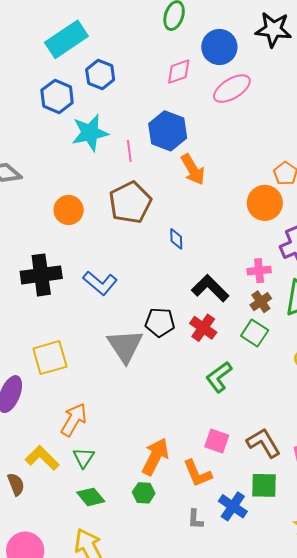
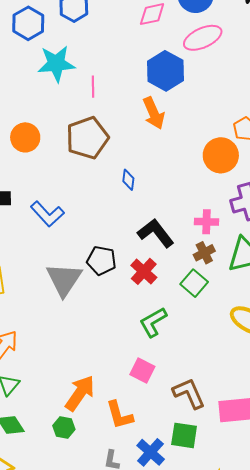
blue hexagon: (168, 131) -> (166, 71), moved
pink square: (217, 441) -> (142, 370), moved

